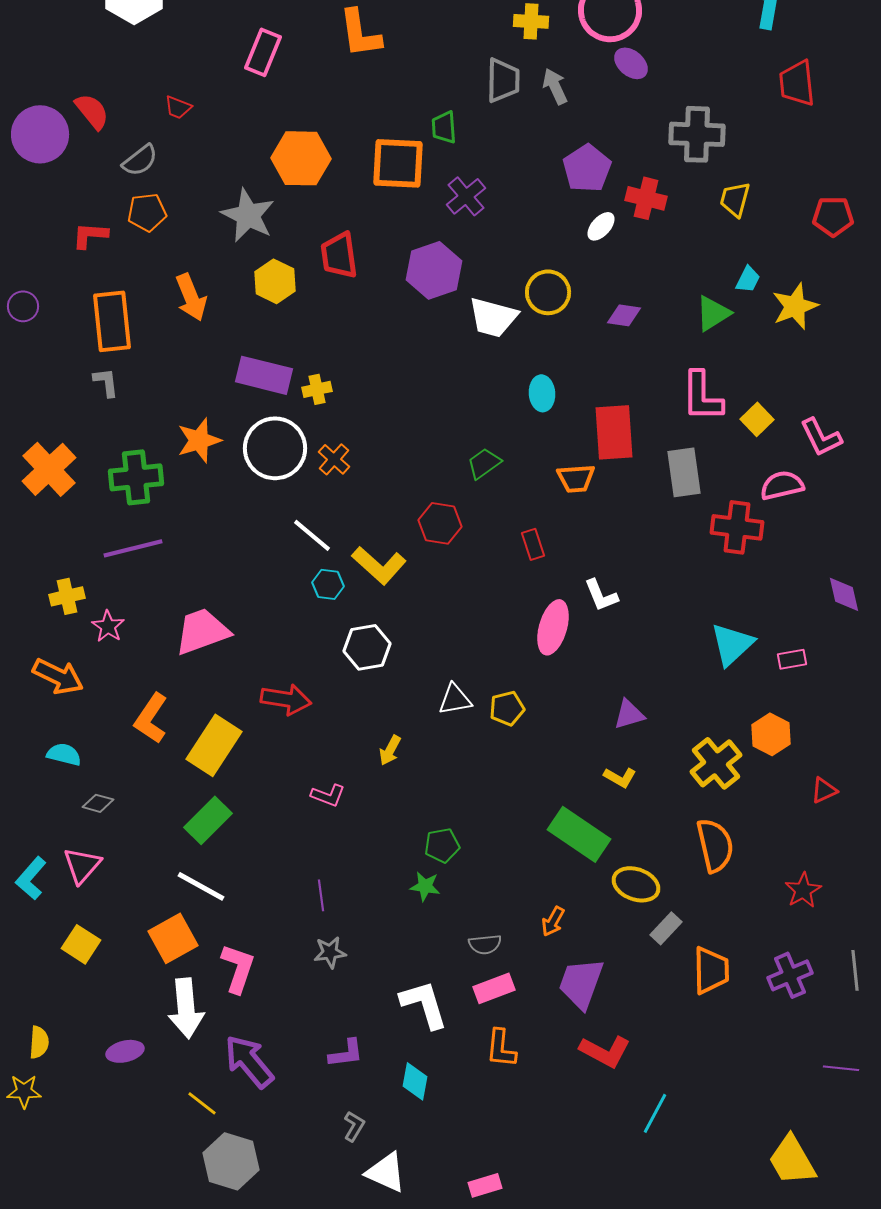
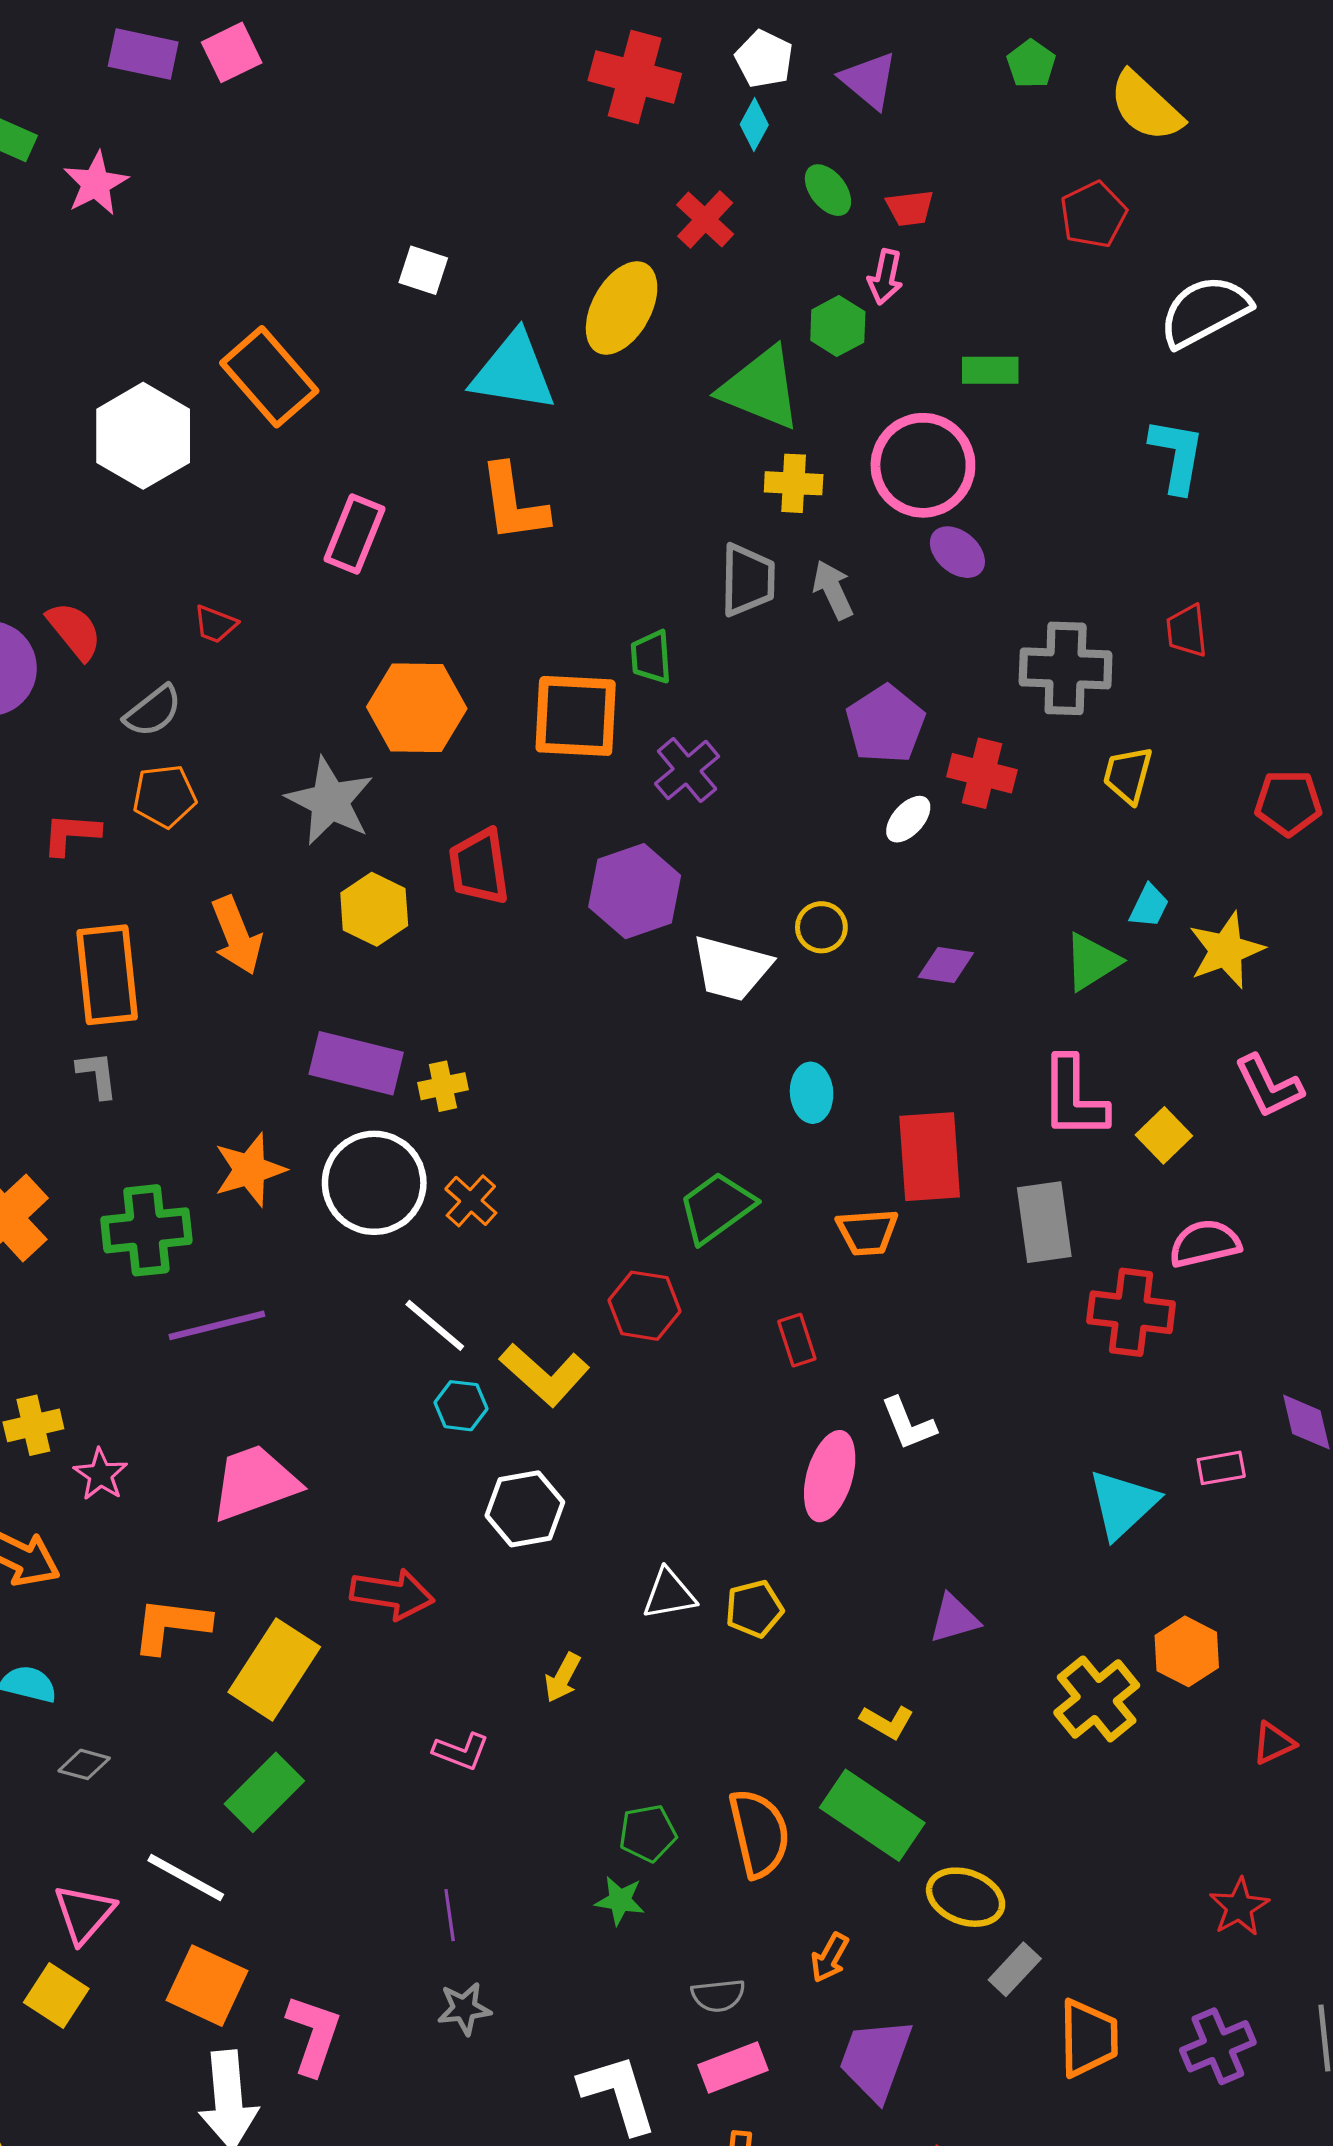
red trapezoid: (797, 83) -> (1187, 631), moved, size x0.7
yellow circle: (548, 292) -> (821, 927), size x0.7
pink L-shape: (821, 437) -> (1269, 1086), moved
green trapezoid: (484, 463) -> (717, 1207), size x1.4
purple line: (133, 548) -> (217, 1325), moved
pink rectangle: (792, 659) -> (1221, 1468), moved
orange L-shape: (151, 718) -> (171, 1625), turned 63
yellow L-shape: (620, 777) -> (887, 1722), moved
orange semicircle: (715, 845) -> (759, 1833), moved
pink triangle: (82, 865) -> (84, 1914), moved
white line: (201, 886) -> (186, 1877), moved
orange square: (173, 938) -> (207, 1986), turned -36

